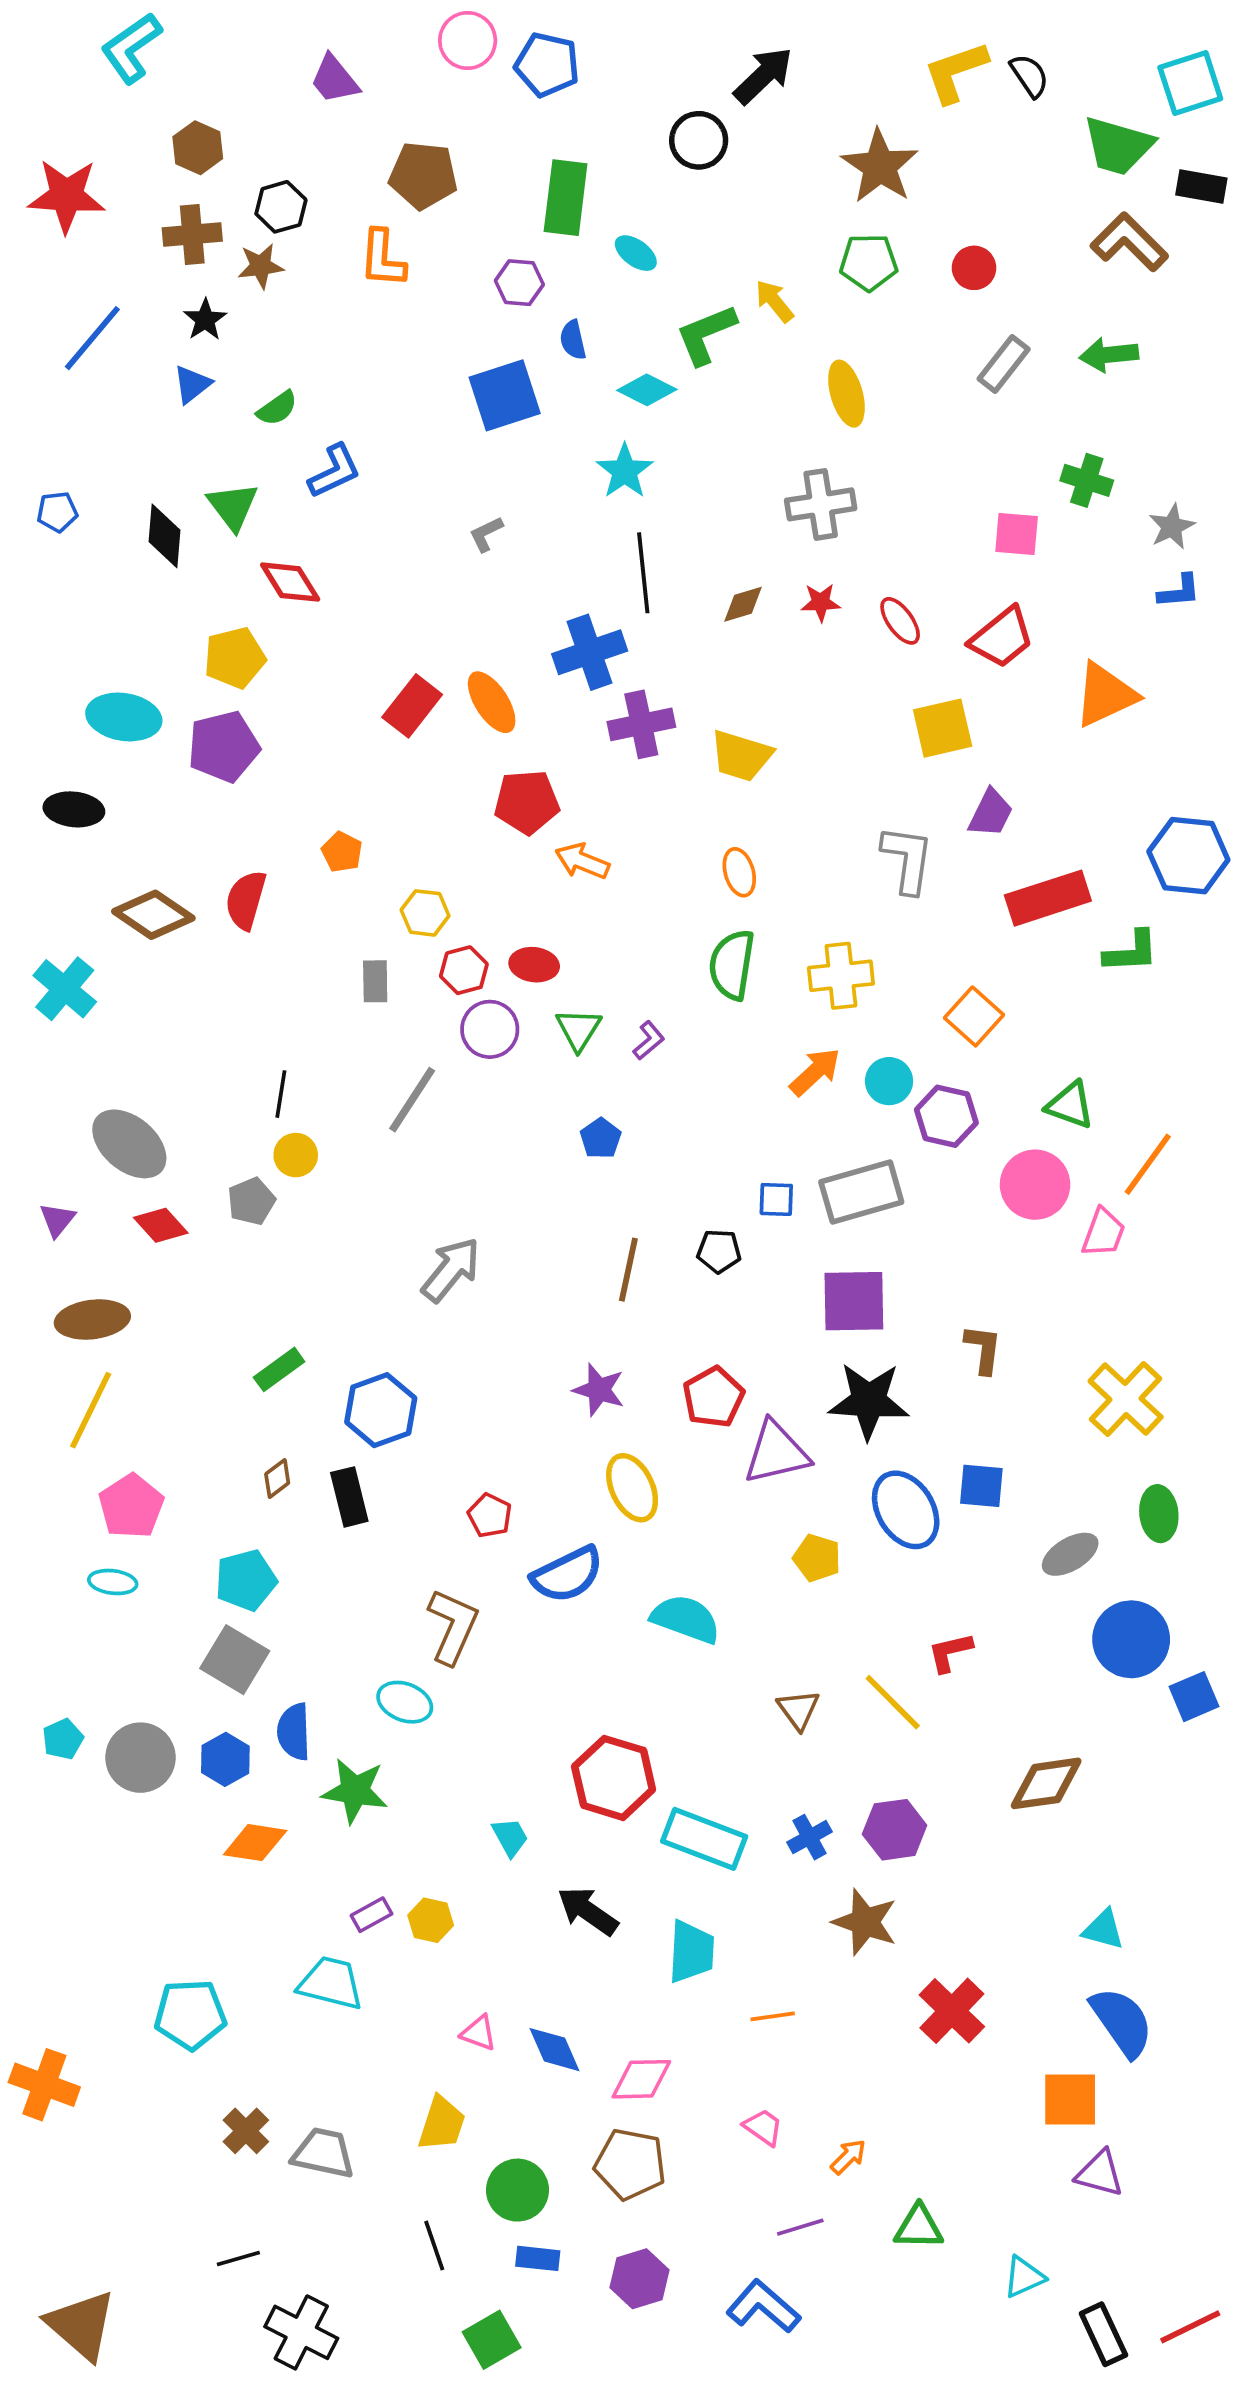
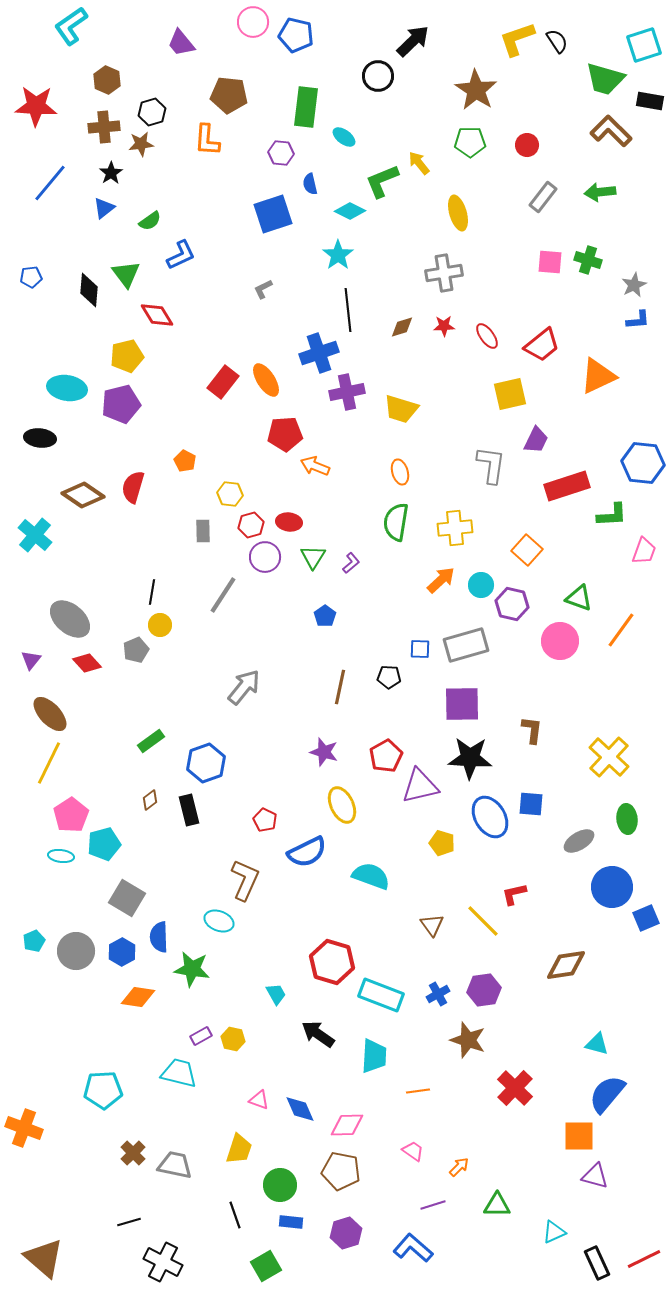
pink square: (1017, 534) -> (550, 262), moved
pink trapezoid: (1103, 1233) -> (644, 551), moved
brown ellipse: (92, 1320) -> (50, 714), turned 54
cyan pentagon: (246, 1580) -> (104, 844), moved
blue semicircle: (1122, 2022) -> (607, 1094), turned -105

